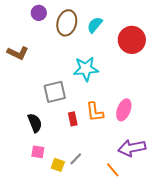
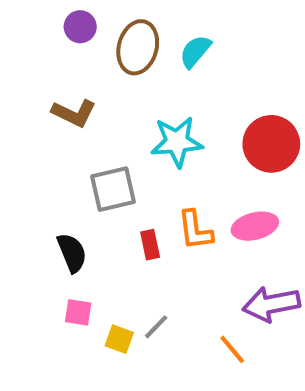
red circle: (132, 40) -> (271, 144), moved
brown L-shape: (18, 53) -> (74, 113), moved
pink ellipse: (124, 110) -> (255, 226), turned 55

